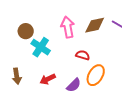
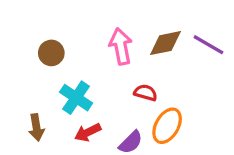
cyan cross: (41, 47) -> (76, 98), moved

